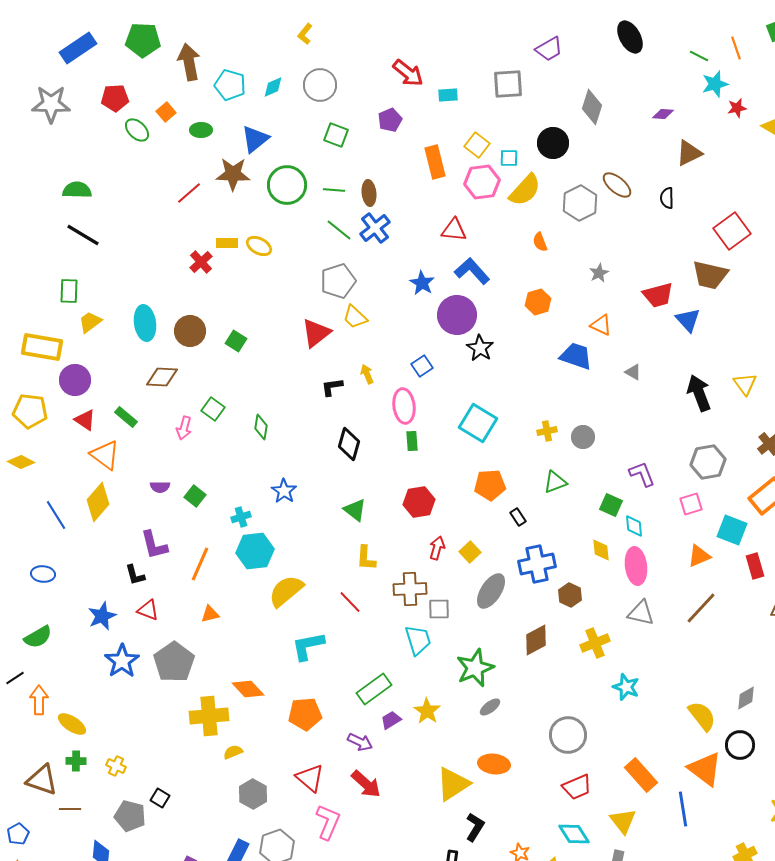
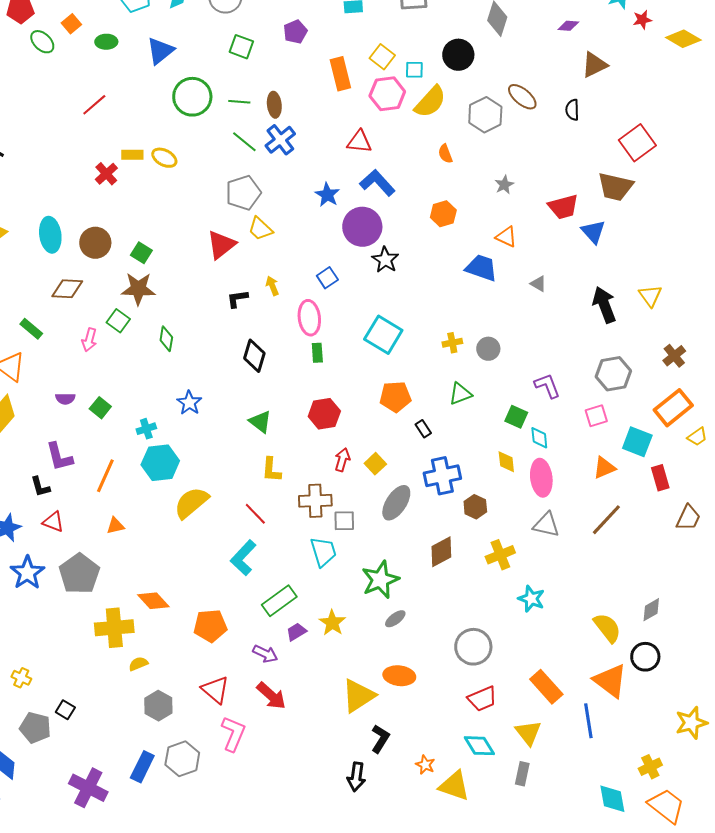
brown star: (233, 174) -> (138, 289), moved
cyan L-shape: (308, 646) -> (243, 558), moved, turned -36

